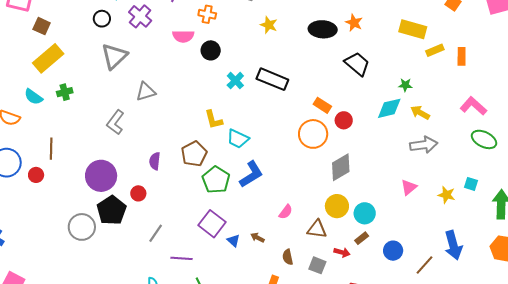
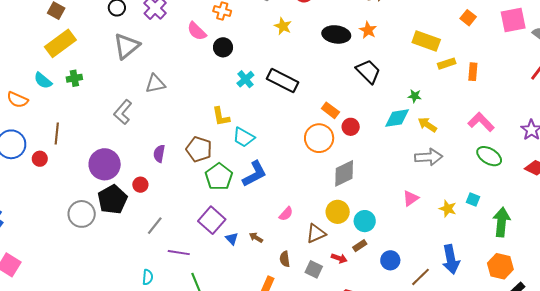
pink semicircle: (183, 36) -> (197, 31), turned 40
brown pentagon: (194, 154) -> (199, 149), turned -30
brown triangle: (317, 229) -> (316, 233), turned -35

